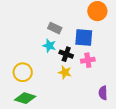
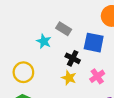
cyan star: (49, 46) -> (44, 41), moved
pink cross: (88, 60) -> (97, 76), moved, turned -32

